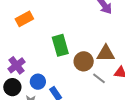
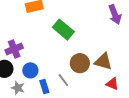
green rectangle: (60, 45) -> (63, 30), moved, turned -50
gray line: (99, 78) -> (63, 80), moved

